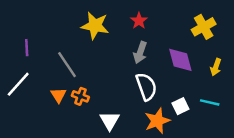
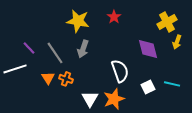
purple line: (27, 48) -> (29, 48), moved, turned -40
gray arrow: (140, 52) -> (83, 49), moved
yellow arrow: (216, 67) -> (177, 42), moved
white line: (18, 84) -> (15, 69), turned 30
orange star: (157, 121) -> (114, 99), moved

